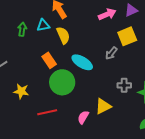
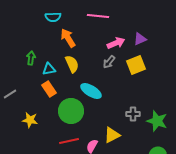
cyan triangle: (43, 25) -> (49, 69), moved
gray arrow: (111, 53) -> (109, 62), moved
orange rectangle: (49, 60) -> (49, 89), moved
red line: (47, 112) -> (69, 141), moved

